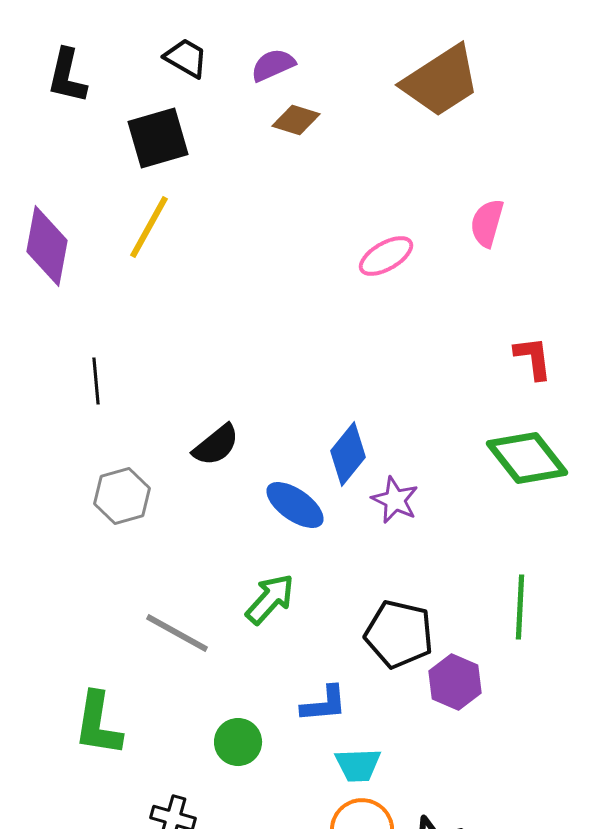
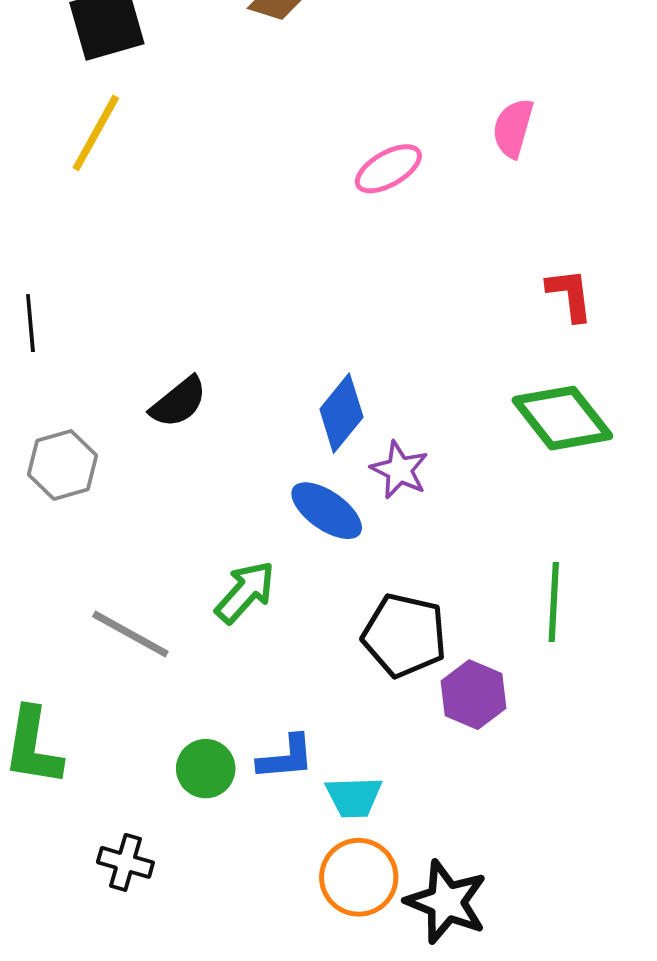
blue ellipse: (295, 505) -> (327, 511), moved
blue L-shape: (324, 704) -> (286, 758), moved

